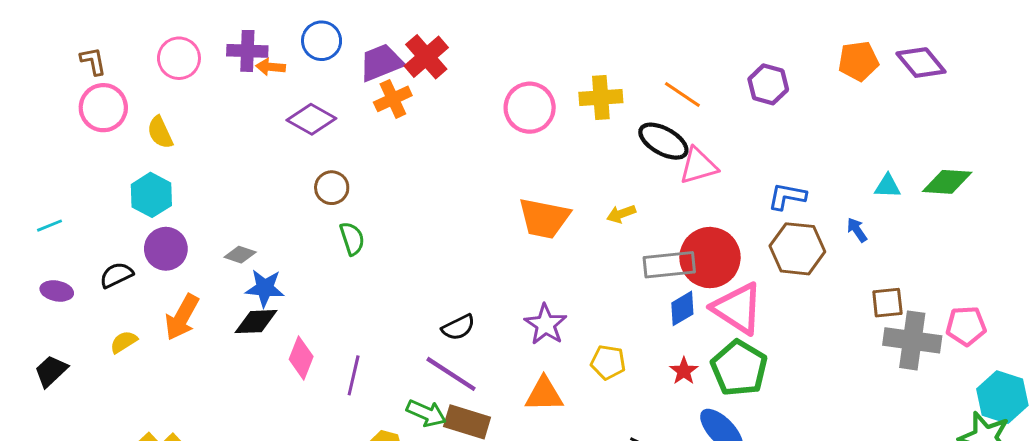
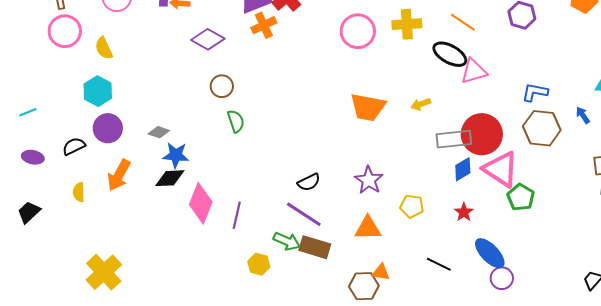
yellow semicircle: (124, 342) -> (79, 192), turned -60
pink diamond: (301, 358) -> (201, 203), size x1.4
green pentagon: (739, 368) -> (521, 197), moved, size x0.7

